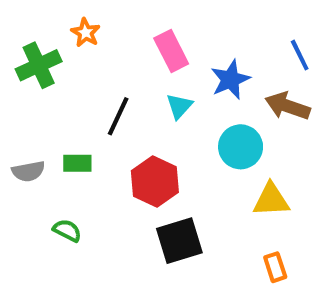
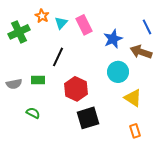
cyan triangle: (179, 106) -> (61, 23), moved
yellow triangle: (271, 200) -> (133, 98), turned 36

